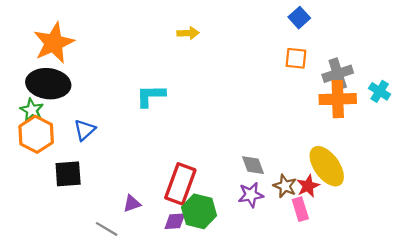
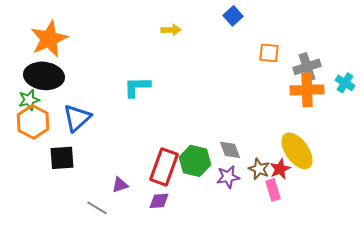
blue square: (299, 18) -> (233, 16), moved
green star: (32, 110) -> (29, 100), turned 30
blue triangle: (85, 130) -> (77, 118), size x1.4
green hexagon: (199, 211) -> (195, 161), moved

